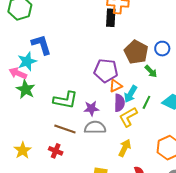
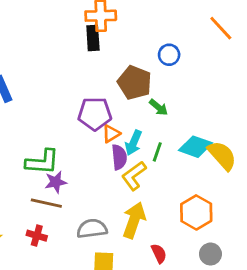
blue circle: (162, 49) -> (169, 55), moved
purple star: (91, 108) -> (56, 182), moved
gray semicircle: (95, 127) -> (92, 229), moved
yellow arrow: (125, 148) -> (134, 220), size x1.4

